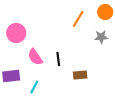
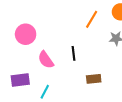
black line: (58, 59) -> (73, 53), moved

